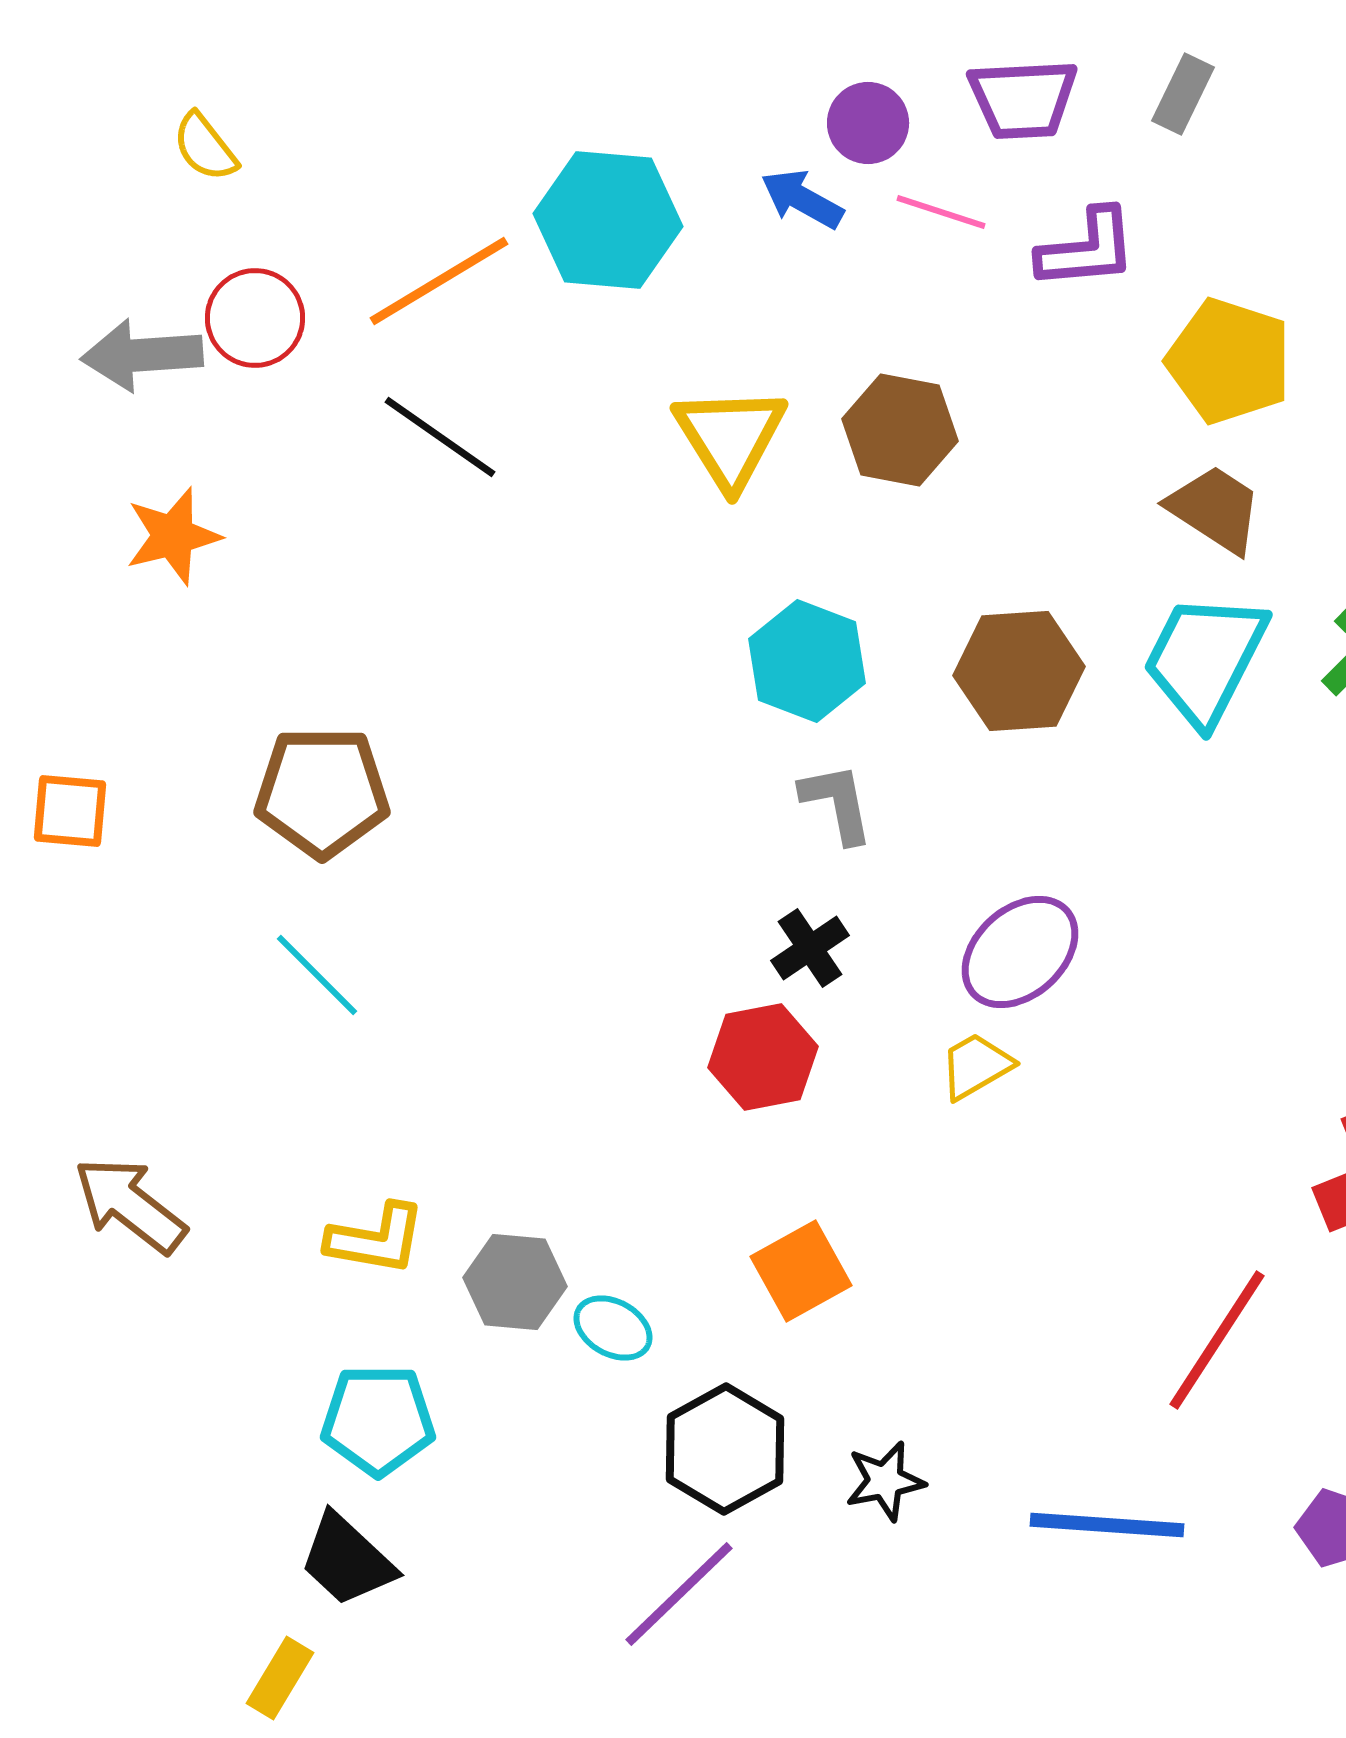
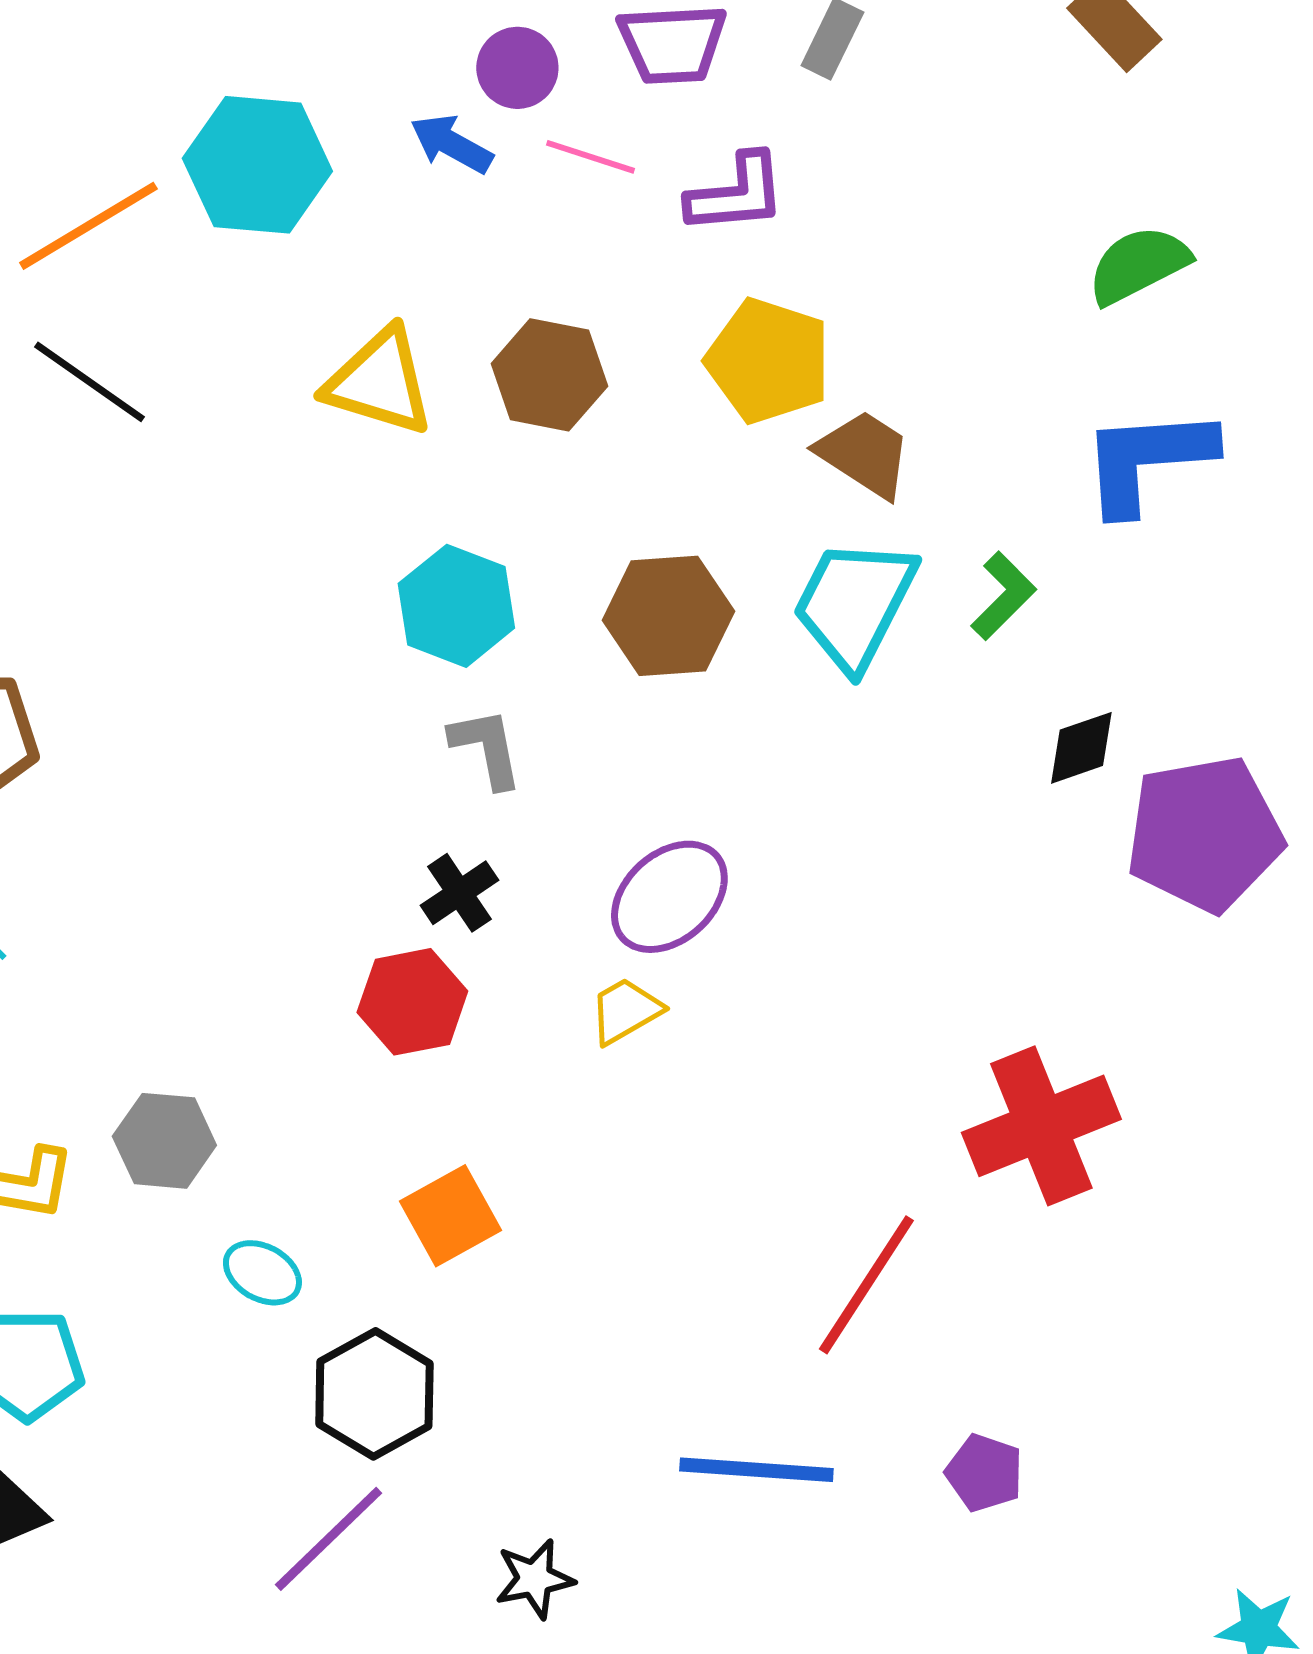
yellow pentagon: (1229, 361) -> (768, 361), moved
yellow triangle: (730, 437) -> (379, 382), turned -41
gray hexagon: (515, 1282) -> (164, 1141), moved
black star: (885, 1481) -> (534, 1579), moved

